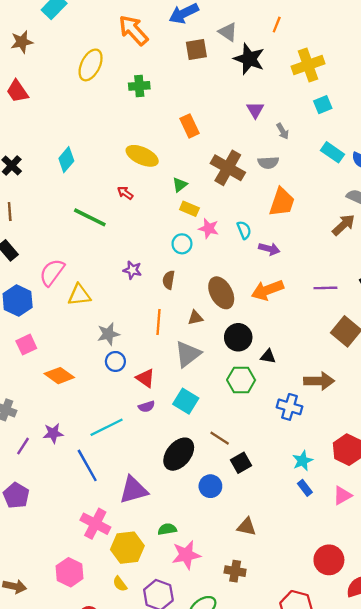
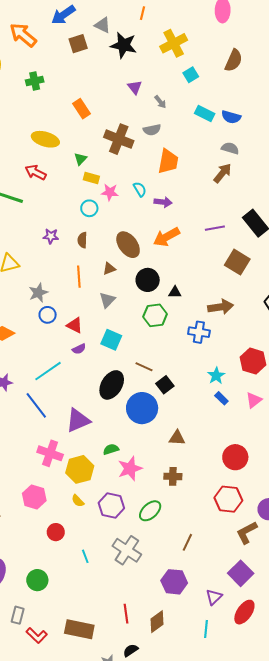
red arrow: (125, 193) -> (36, 172), size x1.5
gray triangle: (188, 354) -> (107, 300), size x0.7
blue circle: (210, 486) -> (142, 408), size x1.6
red circle: (329, 560) -> (235, 457), moved

